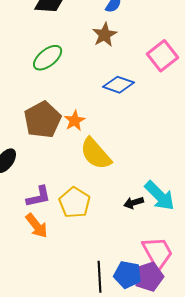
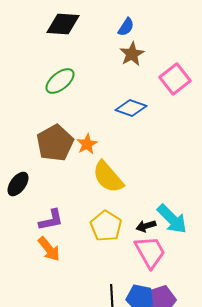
brown star: (105, 35) -> (132, 54), moved
yellow pentagon: (75, 203) -> (106, 226), moved
pink trapezoid: (158, 253) -> (150, 252), moved

